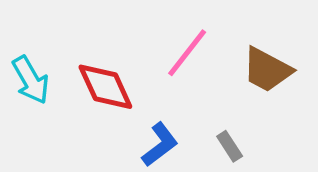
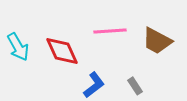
pink line: (187, 53) -> (110, 31), turned 48

